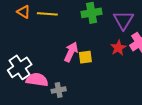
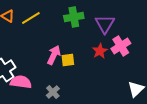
yellow line: (47, 14) -> (31, 18), turned -36
gray cross: (59, 90) -> (53, 92), moved, turned -32

